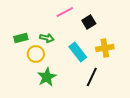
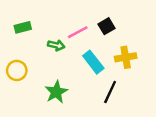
pink line: (65, 12) -> (78, 32), moved
green rectangle: (21, 38) -> (23, 27), moved
yellow circle: (36, 54) -> (17, 70), moved

